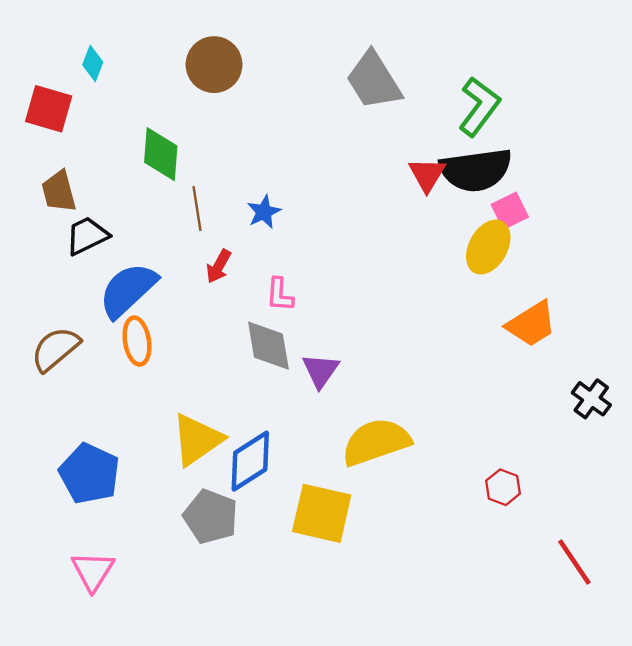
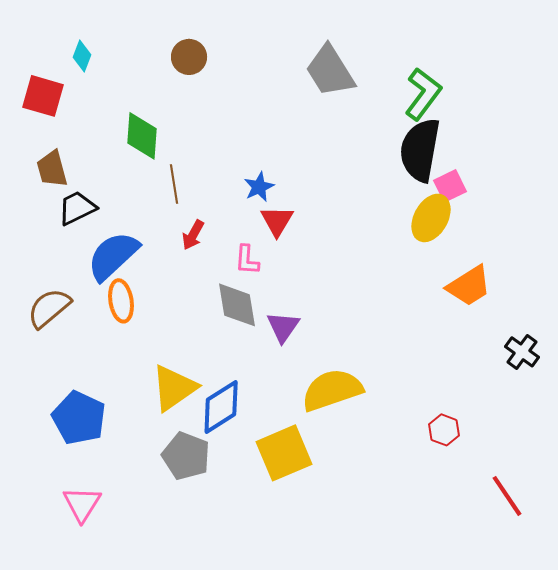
brown circle: (214, 65) -> (189, 57), size x0.7
black semicircle: (476, 170) -> (420, 150), turned 108
red triangle: (427, 174) -> (277, 221), moved
blue star: (264, 212) -> (259, 187), moved
yellow square: (322, 513) -> (284, 453), turned -36

